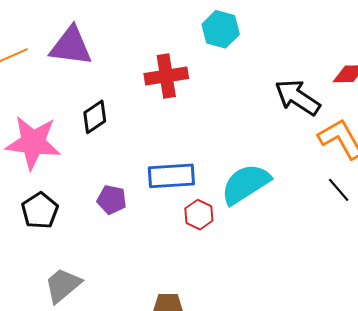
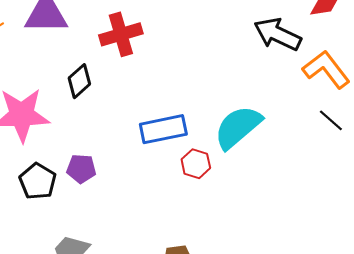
red cross: (166, 76) -> (121, 34), moved
purple pentagon: (112, 200) -> (81, 169), moved

